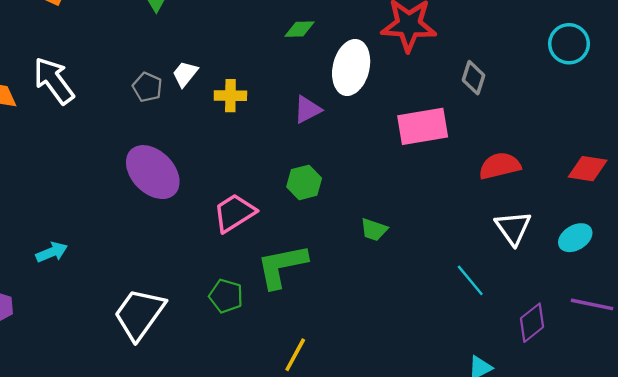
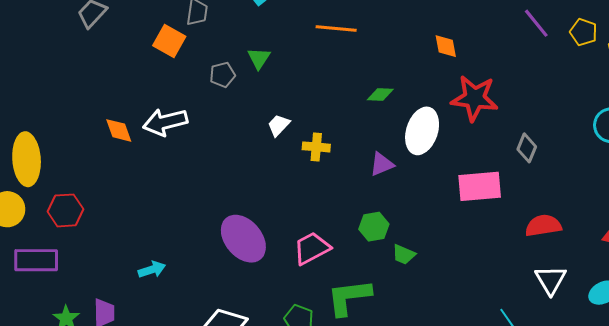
white arrow: (54, 81) -> (165, 122), turned -72
gray pentagon: (147, 87) -> (222, 75), moved, turned 30
purple ellipse: (153, 172) -> (243, 239), moved
green trapezoid: (374, 230) -> (404, 255), moved

